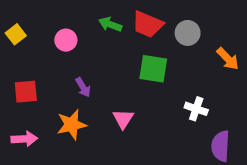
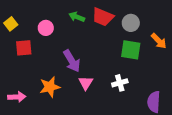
green square: (153, 69) -> (131, 50), moved
purple arrow: (83, 87) -> (72, 61), moved, size x1.6
red square: (26, 92) -> (24, 48), moved
white cross: (196, 109) -> (120, 83), moved, turned -35

